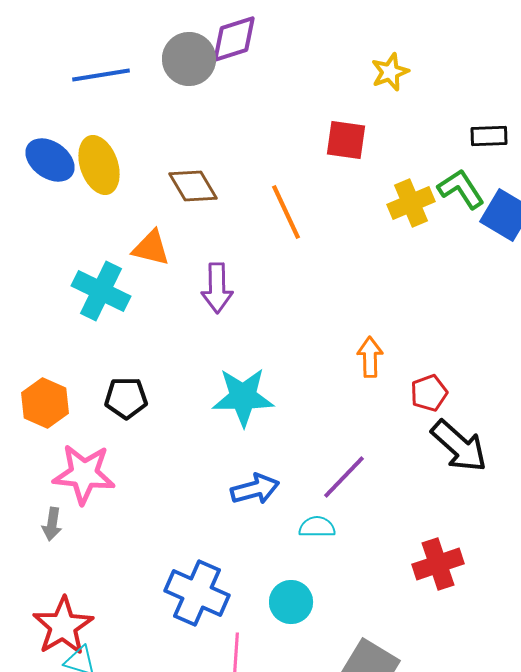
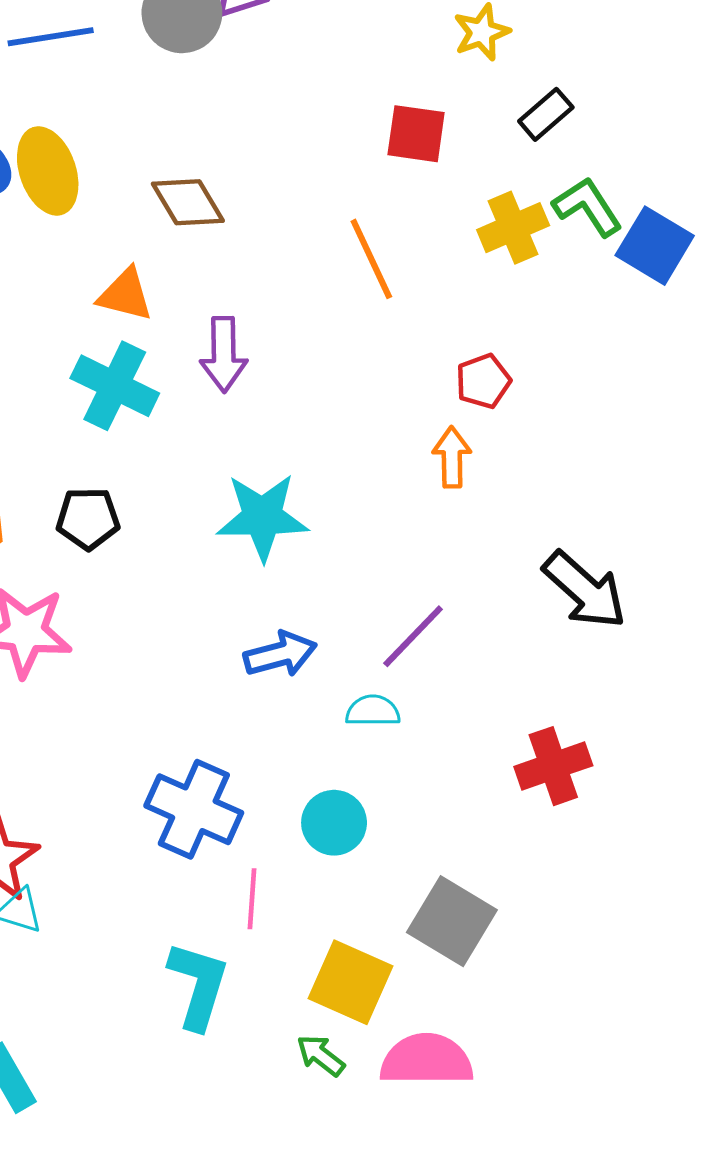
black rectangle: (489, 136) -> (546, 114), moved, turned -39
orange line: (286, 212) -> (371, 259), moved
cyan cross: (101, 291) -> (115, 386), moved
red pentagon: (429, 393) -> (483, 381), moved

